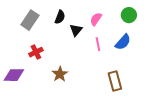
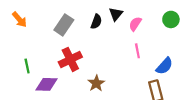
black triangle: (76, 30) -> (116, 14), moved
blue semicircle: (123, 42) -> (164, 66), moved
red cross: (36, 52) -> (70, 59), size x1.5

